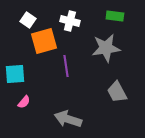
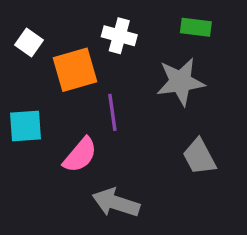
white square: (28, 20) -> (29, 43), moved
pink semicircle: (24, 102) -> (80, 155), moved, size x1.6

